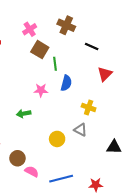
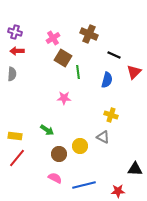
red triangle: (105, 74) -> (134, 72), moved
blue semicircle: (66, 83) -> (107, 80), moved
green arrow: (24, 114) -> (47, 130), moved, turned -136
black triangle: (114, 147) -> (135, 169), moved
brown circle: (17, 158) -> (59, 154), moved

